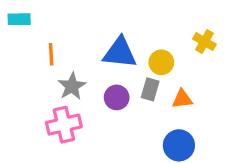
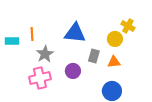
cyan rectangle: (19, 19) -> (12, 41), moved
yellow circle: (161, 62) -> (115, 39), moved
purple circle: (117, 97) -> (73, 71), moved

